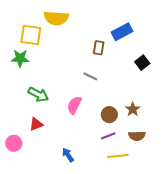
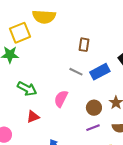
blue rectangle: (122, 32) -> (100, 72), moved
yellow square: (31, 35) -> (20, 33), turned -30
red triangle: (36, 124) -> (33, 117), moved

